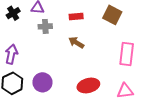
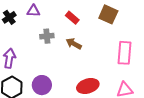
red rectangle: (76, 16) -> (72, 18), turned 48
gray cross: (45, 26) -> (47, 36), moved

